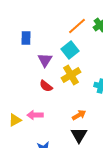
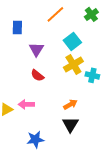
orange line: (77, 26) -> (55, 14), moved
cyan square: (70, 50) -> (72, 41), moved
yellow cross: (71, 75) -> (73, 64), moved

